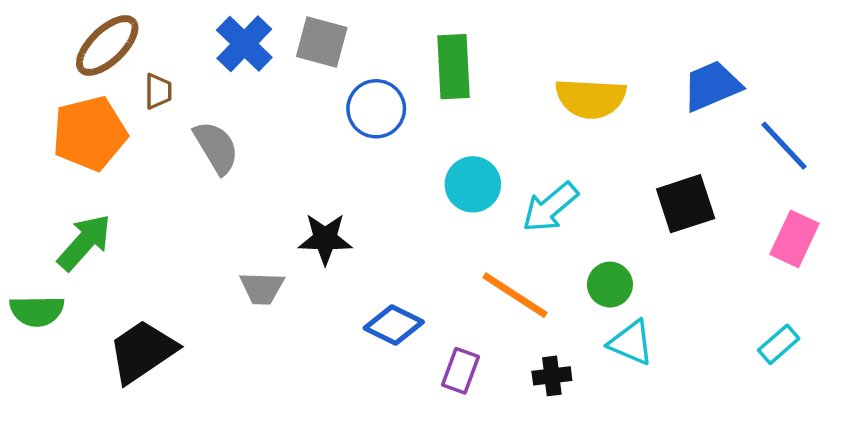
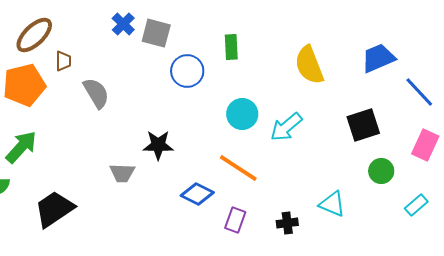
blue cross: (244, 44) -> (123, 24), moved, size x0.7
green rectangle: (454, 67) -> (231, 47), size x0.7
yellow semicircle: (591, 98) -> (309, 65), turned 66
green circle: (610, 285) -> (381, 171), moved
orange line: (515, 295) -> (238, 168), moved

